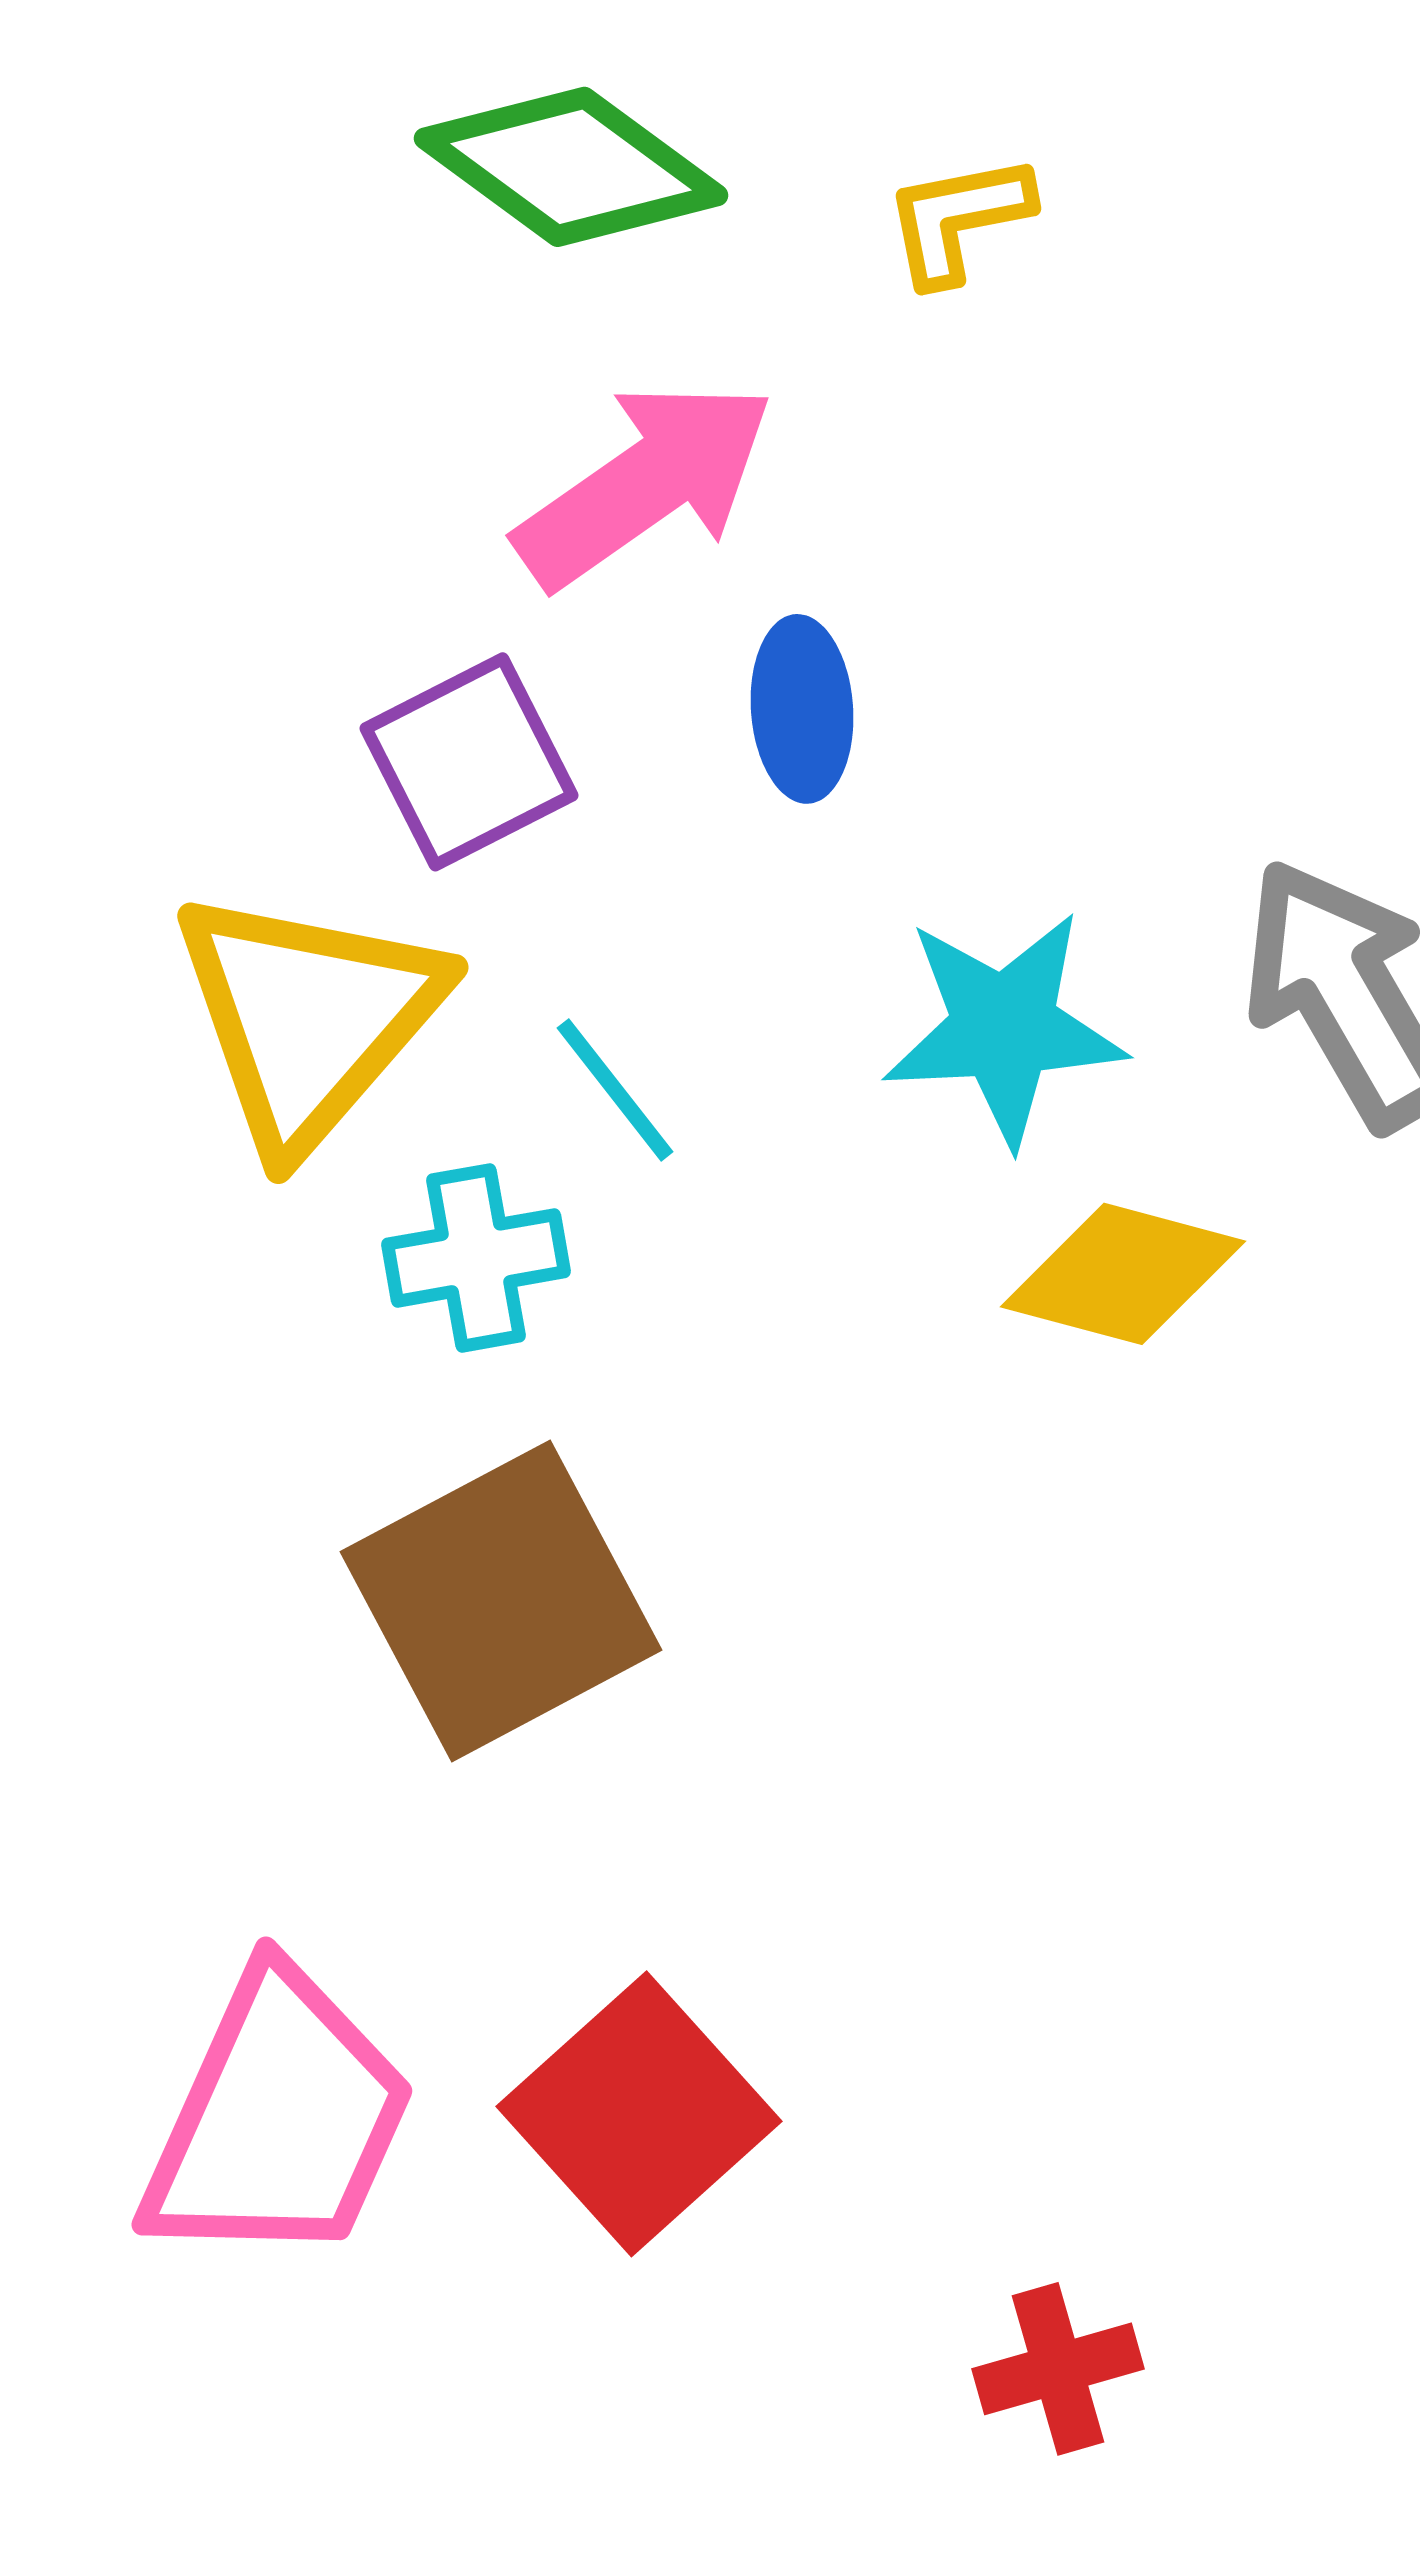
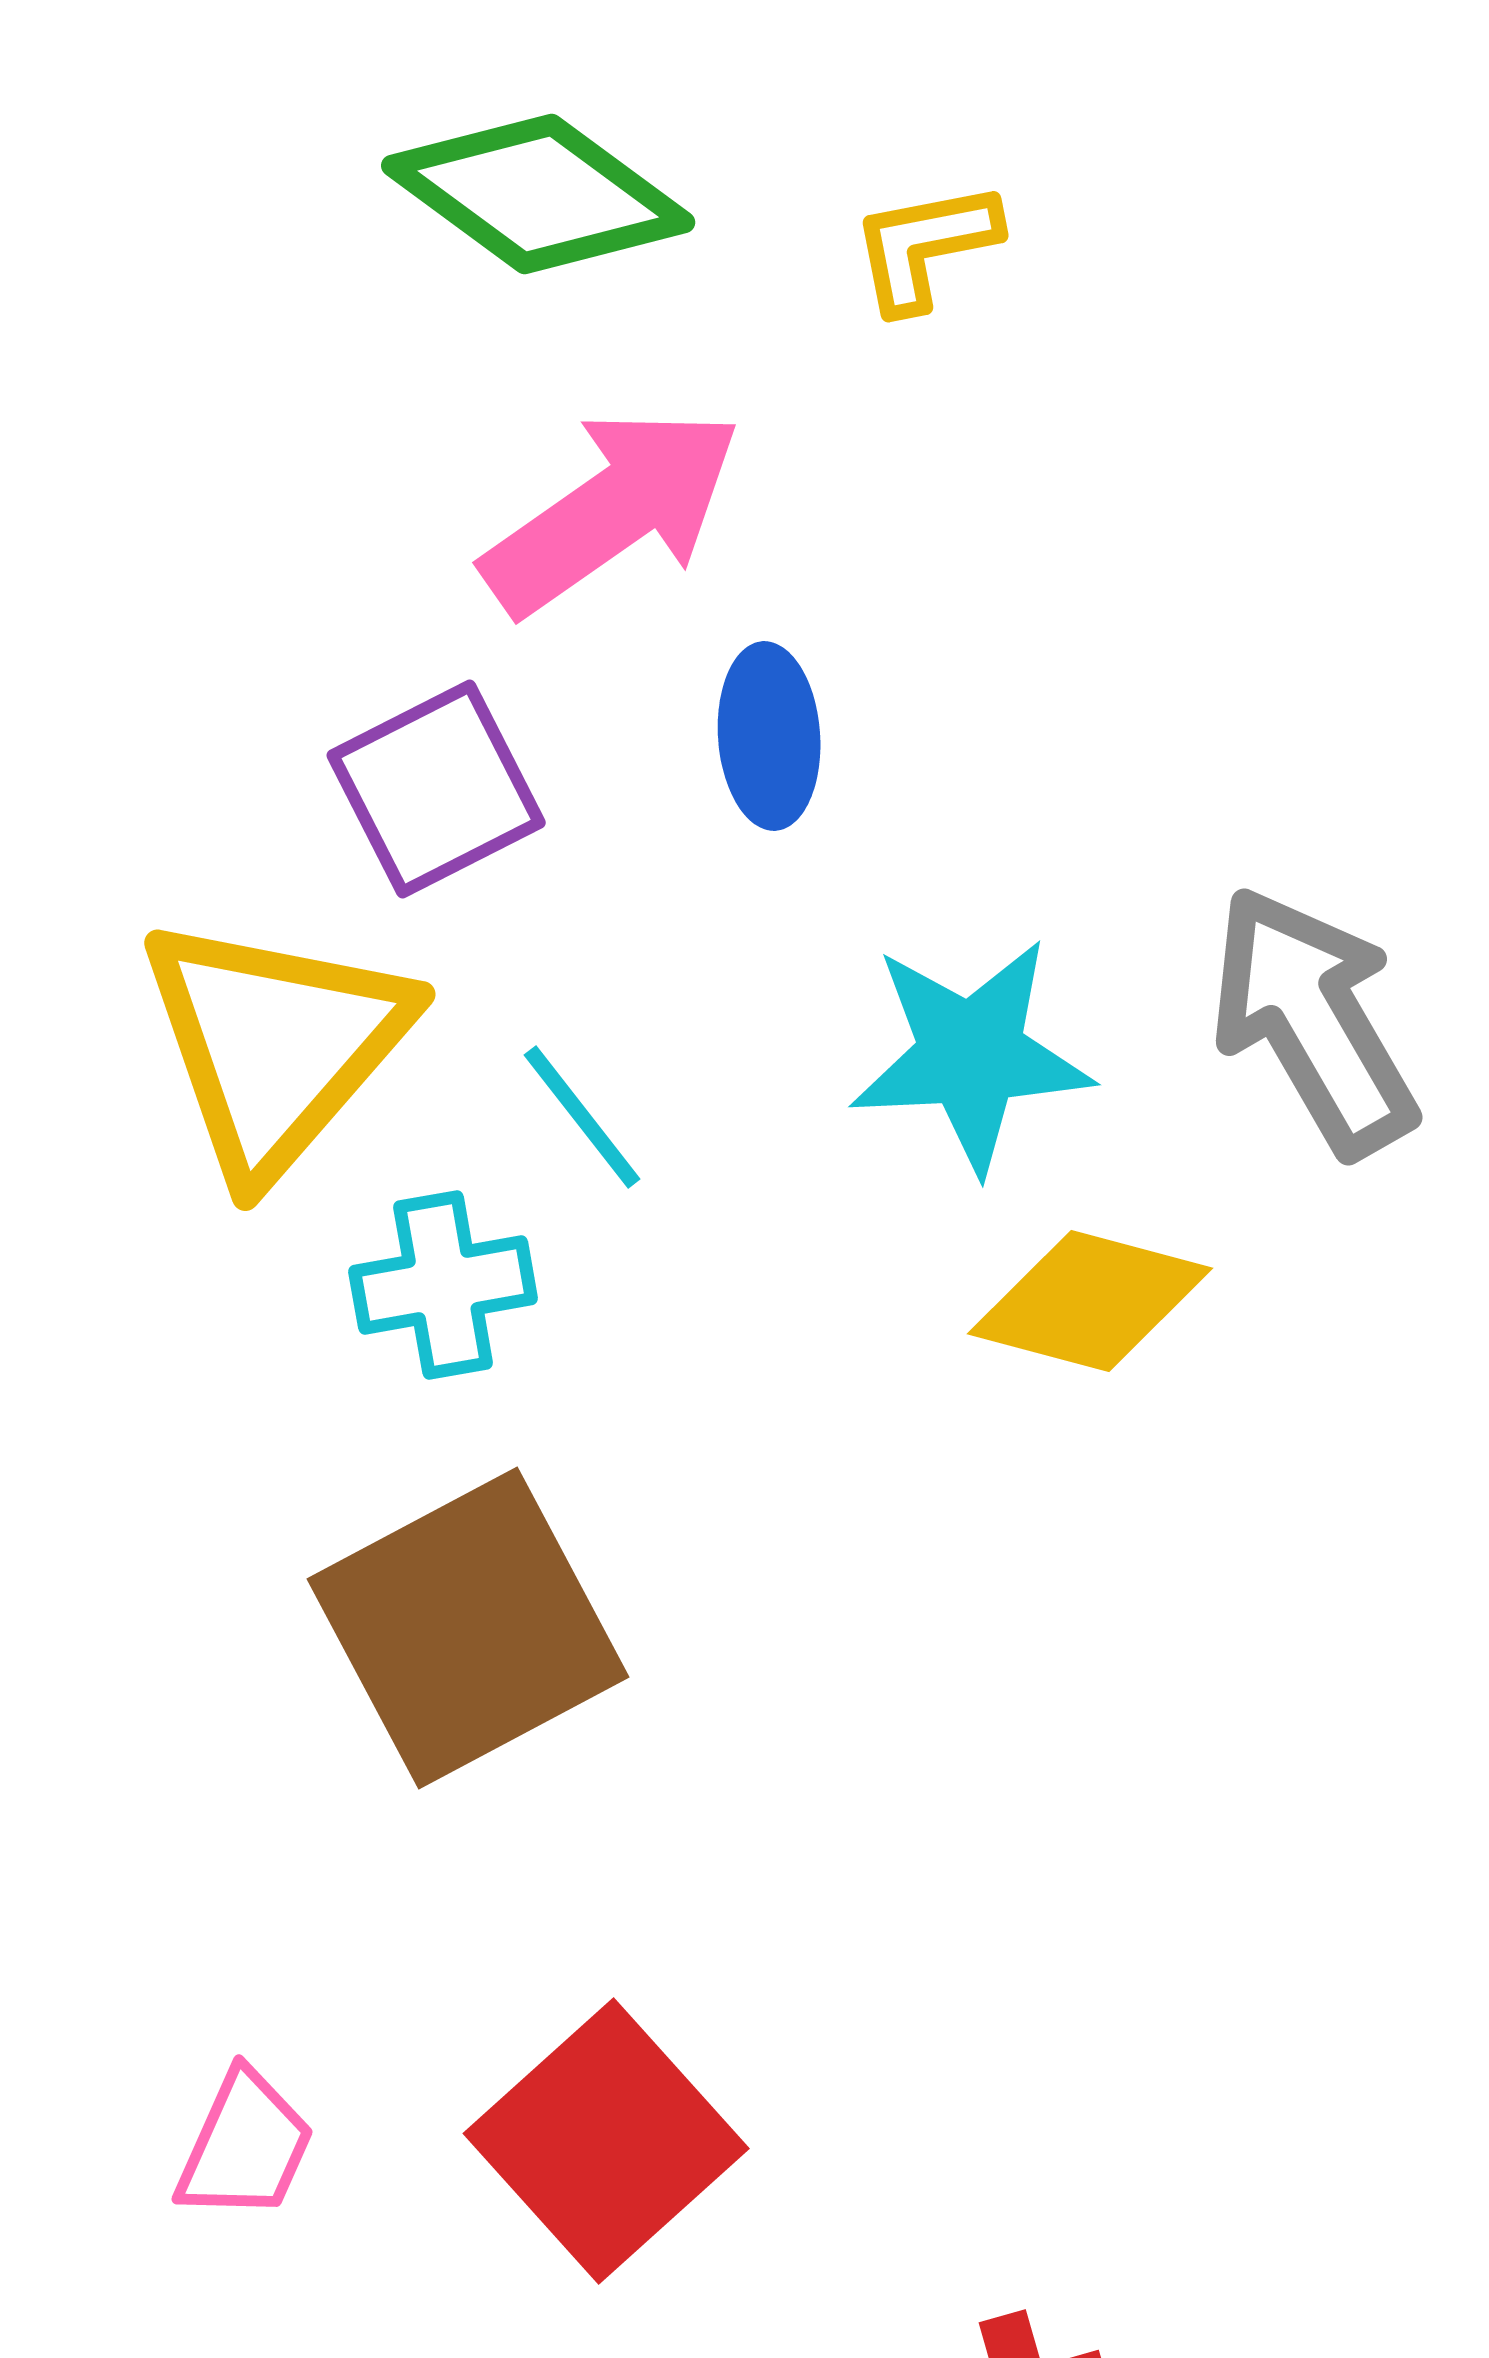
pink trapezoid: (278, 2119) -> (245, 2146), size x0.5

